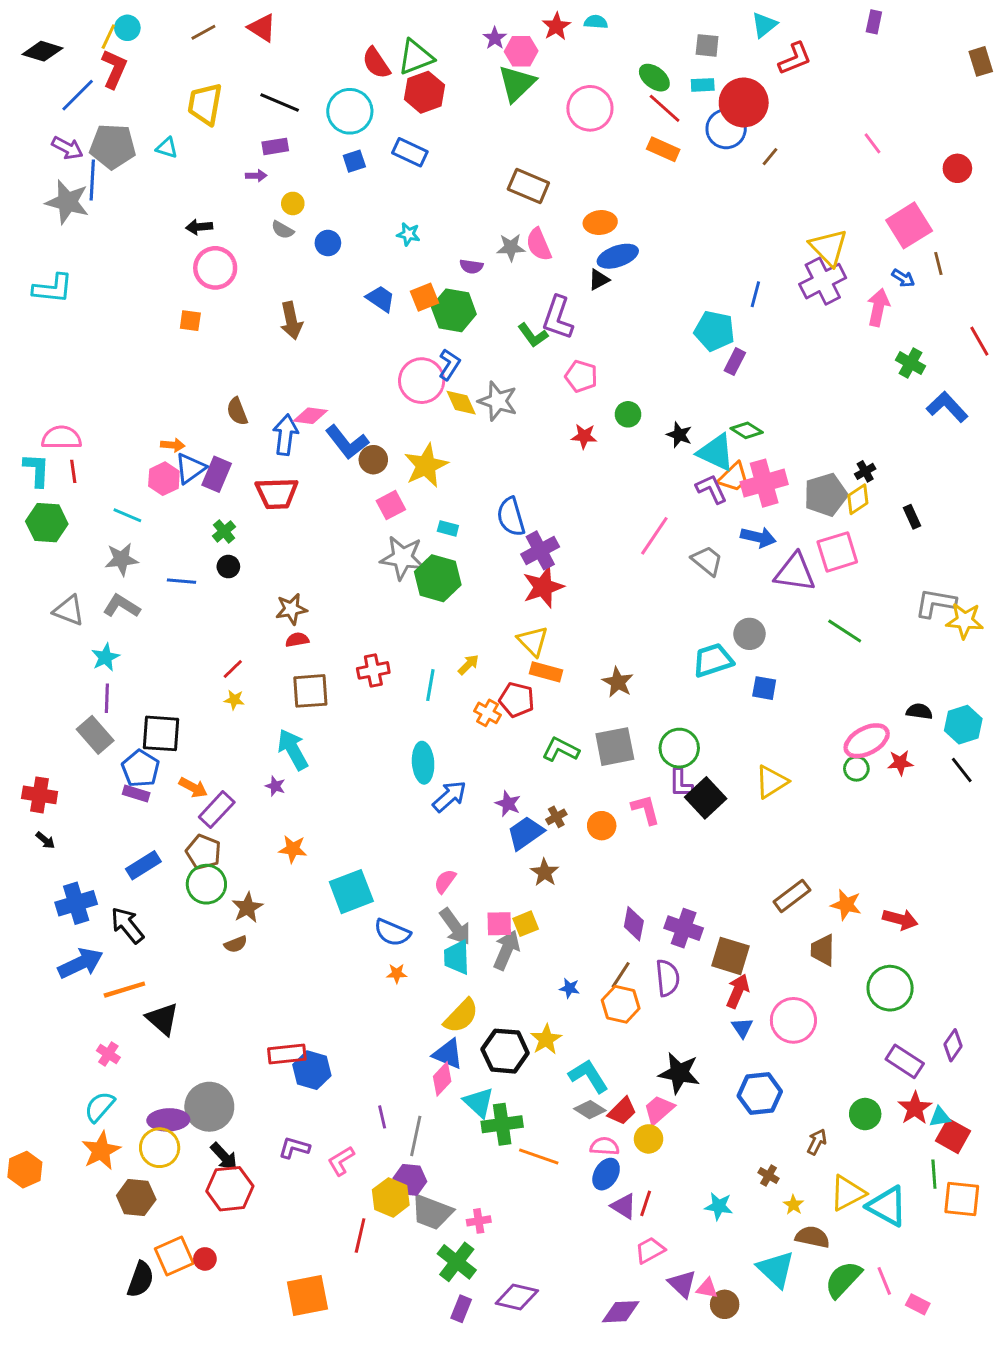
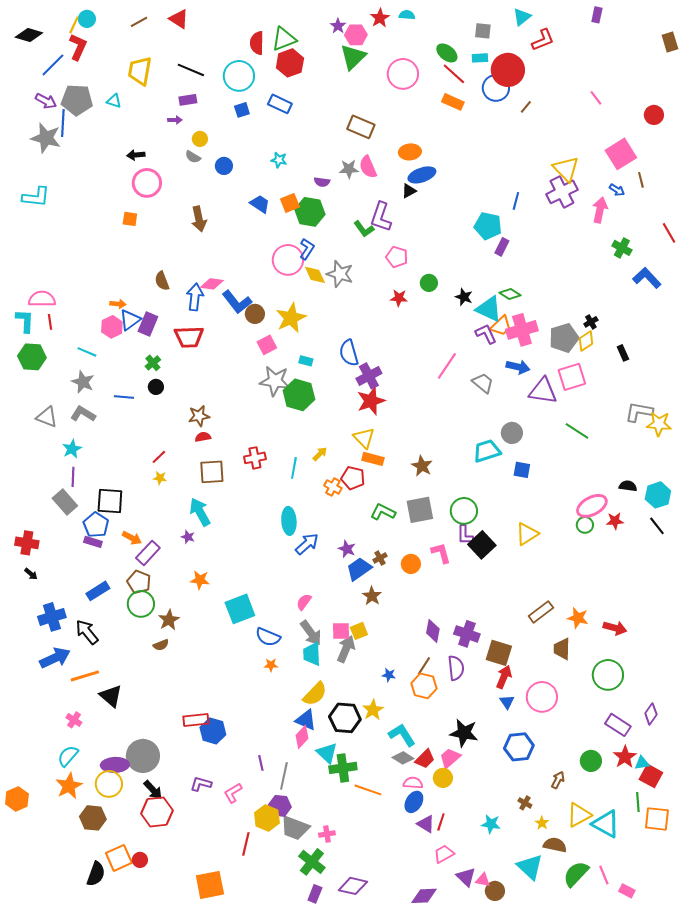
red semicircle: (376, 63) -> (257, 43), turned 35
gray star: (122, 559) -> (83, 382), turned 30

